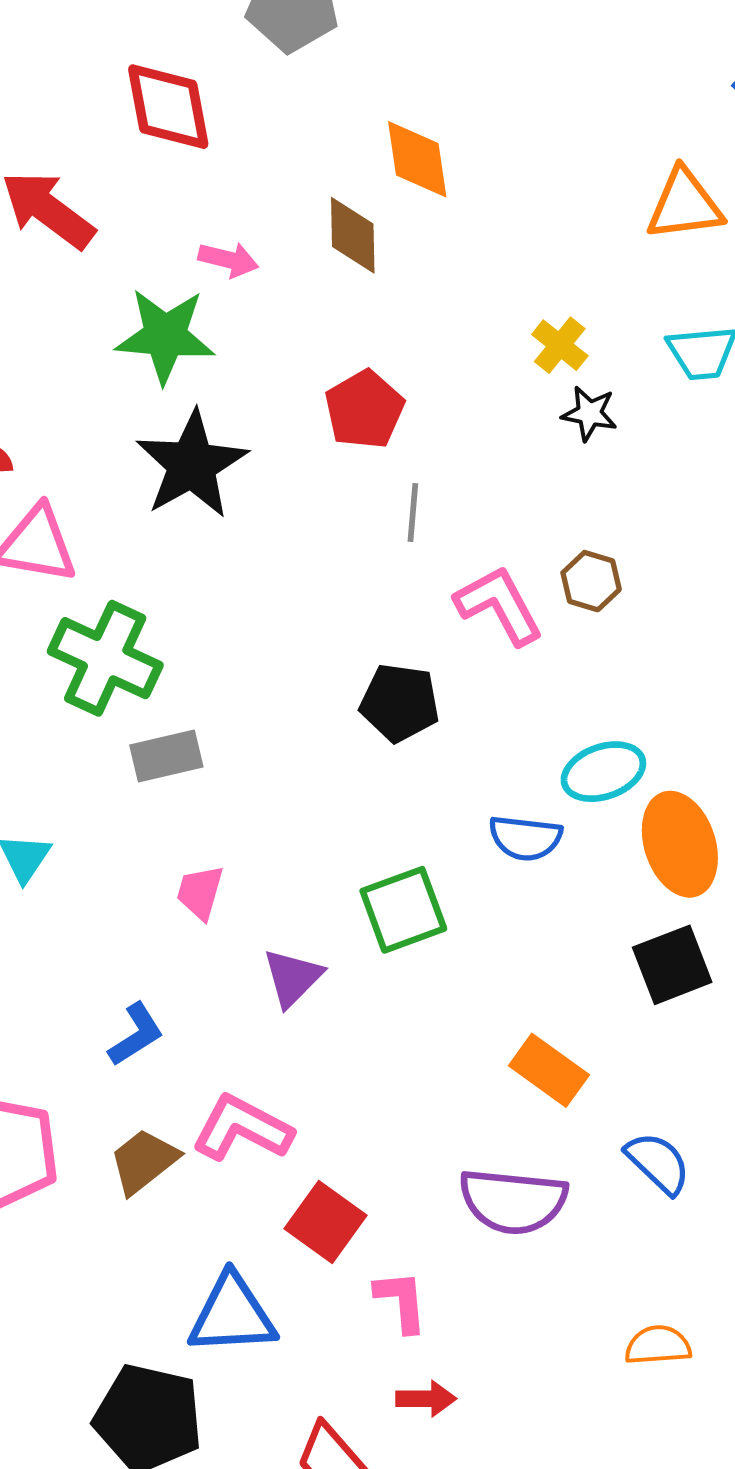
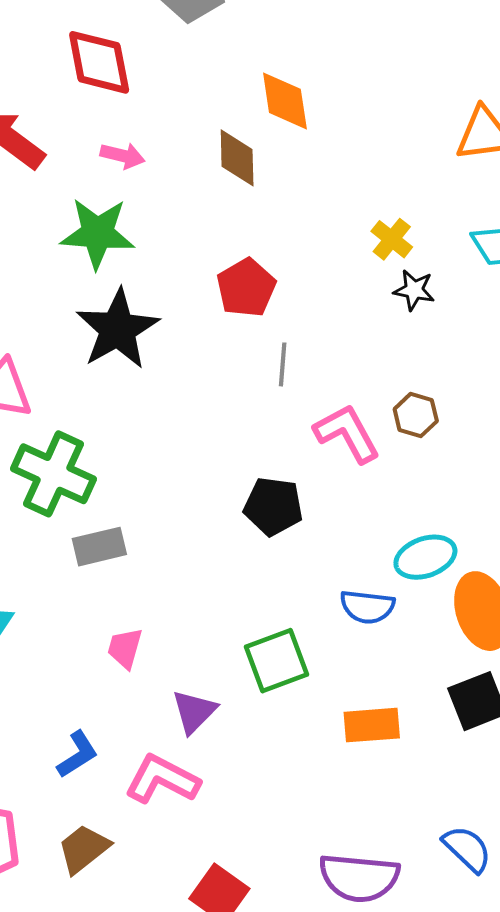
pink arrow: (228, 260) -> (123, 156), moved
orange rectangle: (549, 1070) -> (372, 725), moved, turned -40
pink L-shape: (242, 1128) -> (162, 779), moved

